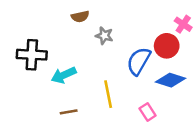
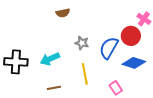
gray star: (104, 36) -> (82, 43), moved
black cross: (32, 55) -> (16, 62), moved

